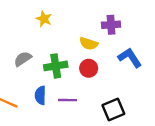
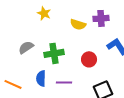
yellow semicircle: (89, 44) -> (78, 24), moved
red circle: (89, 68) -> (89, 59), moved

